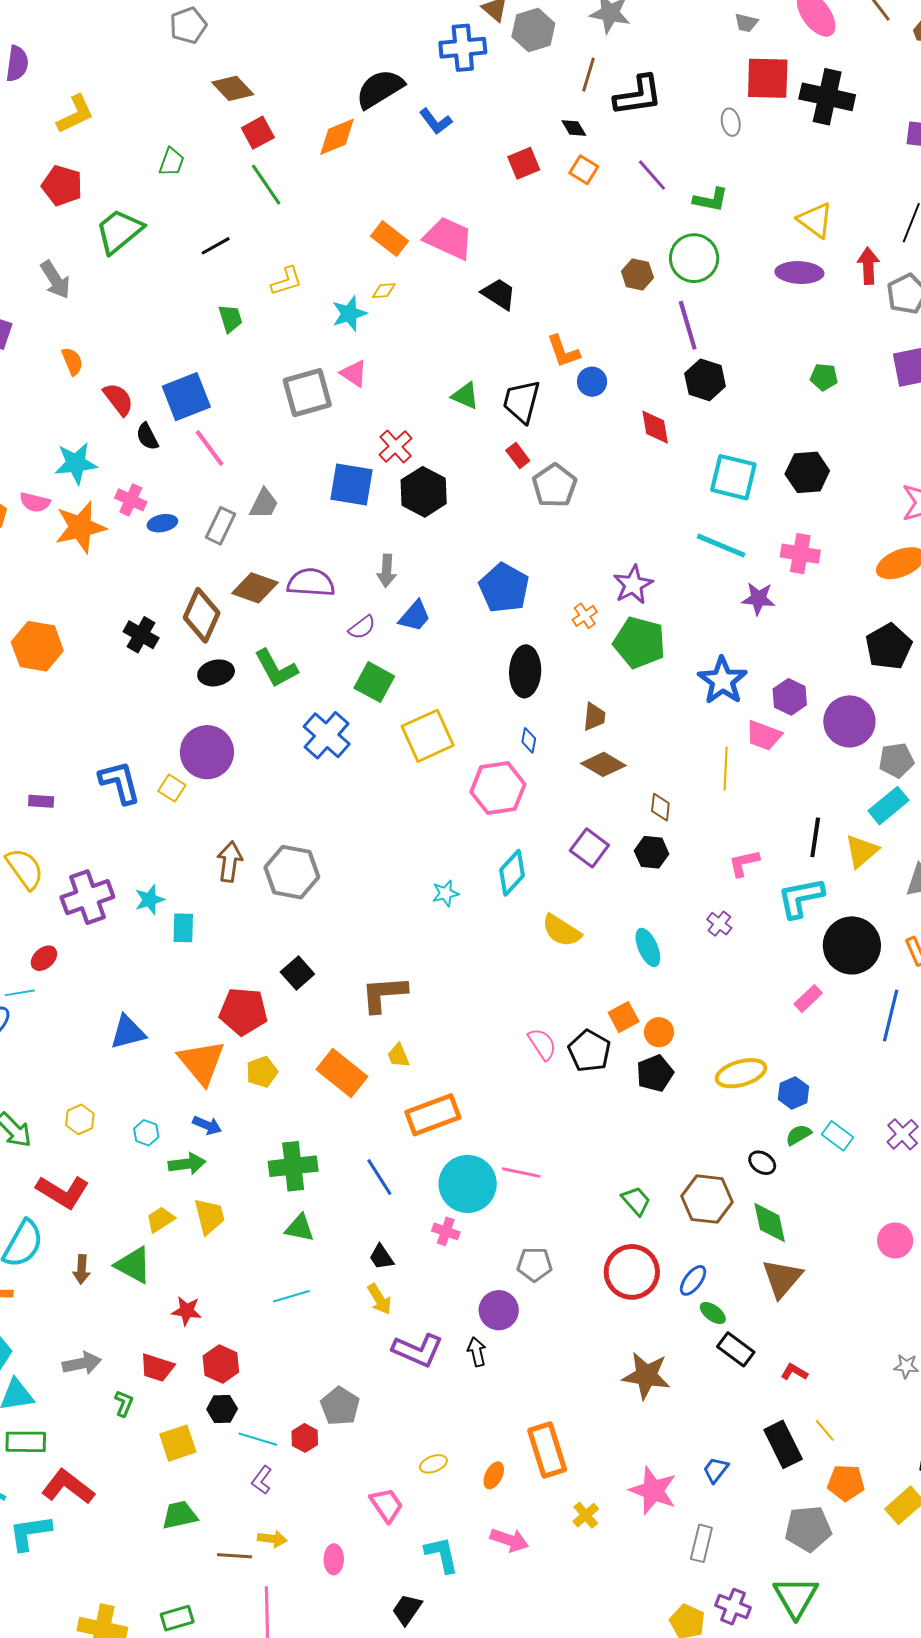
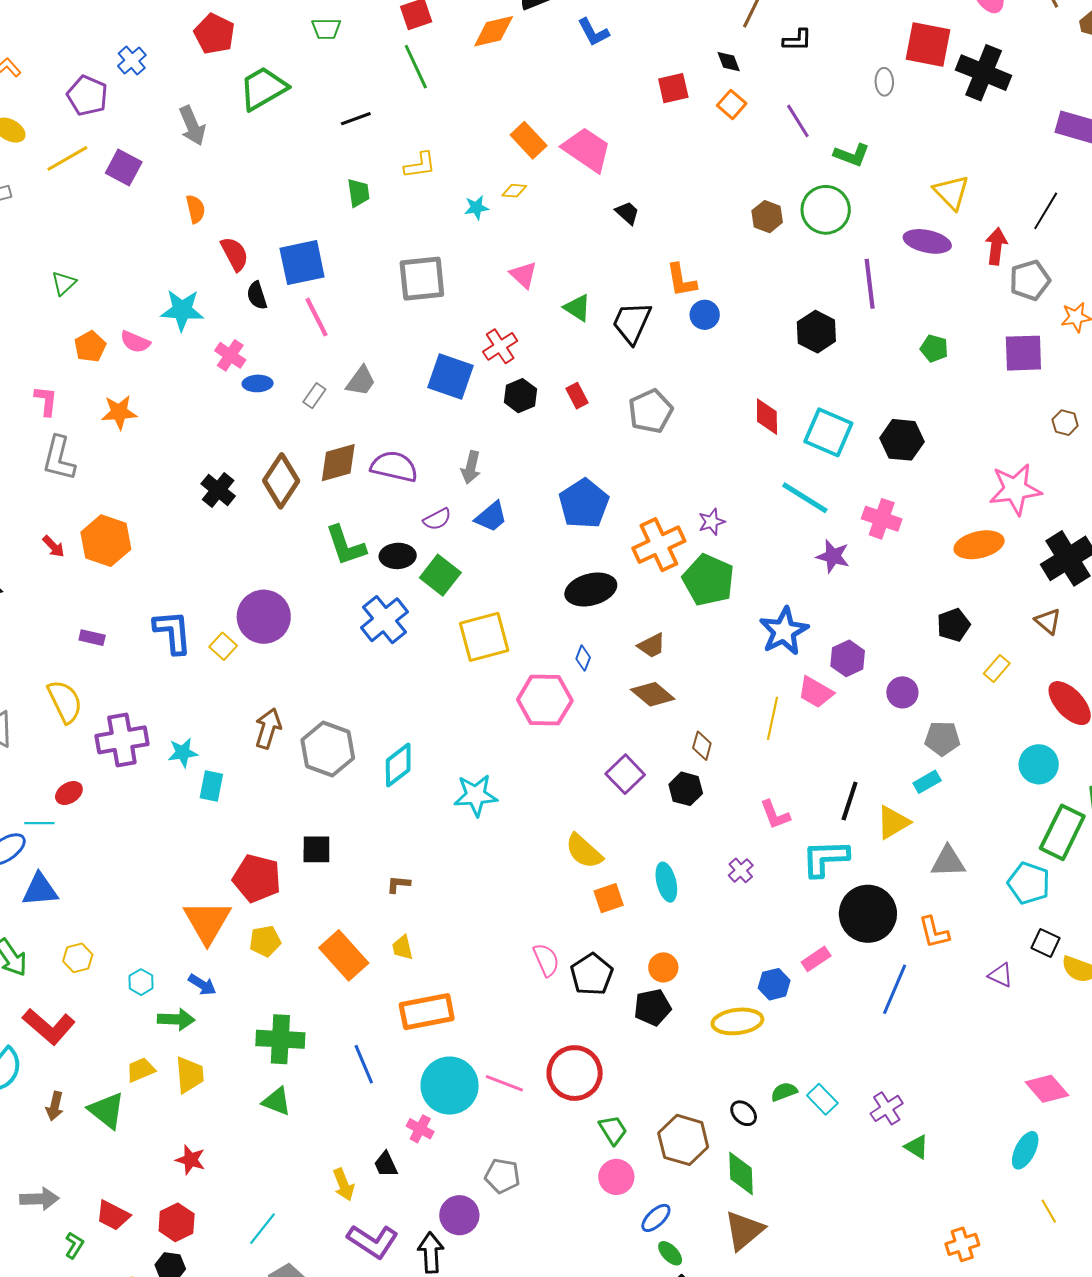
black L-shape: (638, 95) -> (797, 40), size x0.6
green trapezoid: (172, 162) -> (326, 29), turned 60
black trapezoid: (499, 294) -> (627, 213), size x0.7
cyan star: (349, 314) -> (477, 208), size x0.7
purple line: (688, 325) -> (870, 284), moved
pink triangle: (354, 373) -> (523, 275), moved
red diamond: (655, 427) -> (767, 417), moved
red rectangle: (518, 455) -> (577, 396), moved
black hexagon: (424, 492) -> (520, 396), size x0.7
gray rectangle: (220, 526) -> (314, 396), size x0.7
orange star: (80, 527) -> (119, 412), moved, size x0.7
purple star: (633, 585) -> (712, 522), size x0.7
brown diamond: (255, 588) -> (338, 463), turned -45
orange cross: (585, 616) -> (659, 545), size x2.0
orange hexagon: (37, 646) -> (106, 541), moved
black pentagon: (889, 646) -> (953, 625), size x0.7
black ellipse: (525, 671) -> (591, 589), turned 63
black ellipse: (216, 673) -> (398, 556), moved
brown trapezoid: (594, 717) -> (652, 646), turned 48
purple circle: (849, 721) -> (902, 692), size x0.6
cyan rectangle: (888, 806) -> (927, 782), size x0.7
pink L-shape: (744, 863) -> (775, 815), turned -108
cyan diamond: (512, 873) -> (398, 765), moved
cyan star: (445, 893) -> (476, 795), size x1.6
black square: (297, 973) -> (316, 849), turned 32
brown L-shape: (384, 994) -> (398, 884), size x0.5
orange square: (624, 1017) -> (609, 898), moved
blue triangle: (128, 1032) -> (40, 890), moved
blue hexagon: (793, 1093) -> (774, 984), moved
pink circle: (895, 1240) -> (616, 1177), moved
black trapezoid: (381, 1257) -> (386, 1164), moved
red circle: (632, 1272) -> (575, 1073), moved
cyan line: (291, 1296) -> (263, 1229), moved, turned -45
red star: (187, 1311) -> (190, 1160), moved
black arrow: (477, 1352) -> (431, 1253), size x1.4

